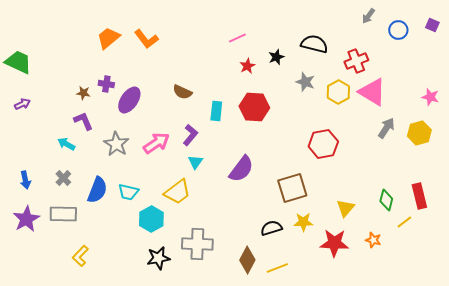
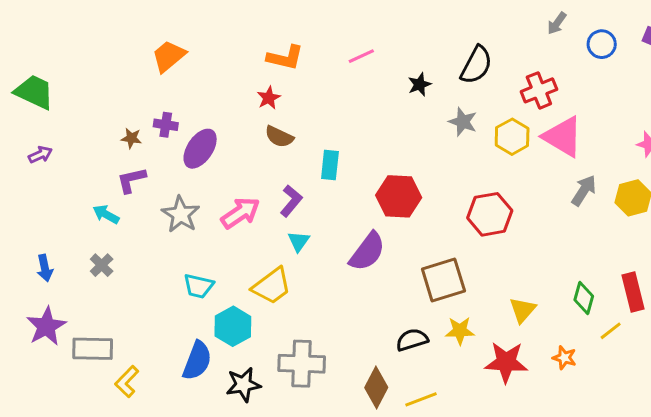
orange L-shape: (146, 39) -> (285, 58), moved, turned -40
black semicircle: (314, 44) -> (476, 65), turned 104
red star: (247, 66) -> (269, 98), moved
red hexagon: (254, 107) -> (399, 196), moved
purple L-shape: (83, 121) -> (131, 180), turned -80
blue semicircle: (97, 190) -> (197, 361), moved
gray rectangle: (63, 214) -> (93, 349), moved

